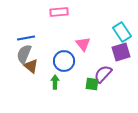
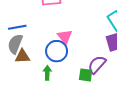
pink triangle: (83, 44) -> (65, 37), moved
brown triangle: (31, 66) -> (22, 56), turned -42

